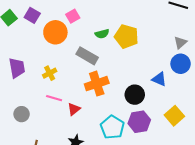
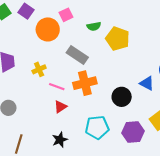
green semicircle: (102, 34) -> (94, 26), moved
pink line: (54, 98) -> (57, 87), moved
purple hexagon: (139, 122) -> (133, 132), moved
cyan pentagon: (112, 127) -> (97, 127), turned 30

